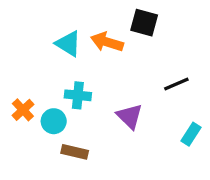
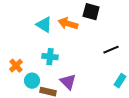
purple triangle: (130, 116) -> (68, 82), moved
cyan circle: (54, 121) -> (32, 81), moved

